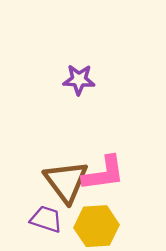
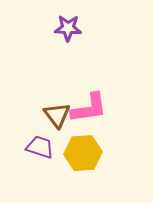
brown triangle: (66, 182) -> (57, 115), size x0.7

